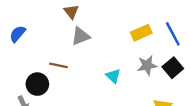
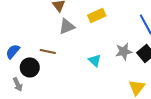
yellow rectangle: (141, 33) -> (97, 15), moved
blue semicircle: (18, 34) -> (13, 51), moved

